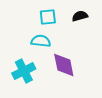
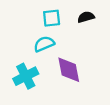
cyan semicircle: (41, 41) -> (44, 44), turned -30

